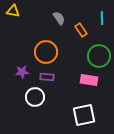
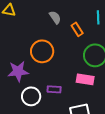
purple star: (22, 72) -> (18, 71), size x1.5
purple rectangle: (47, 77) -> (54, 89), moved

